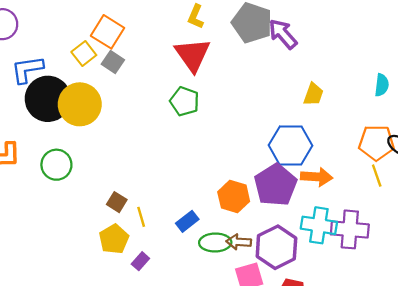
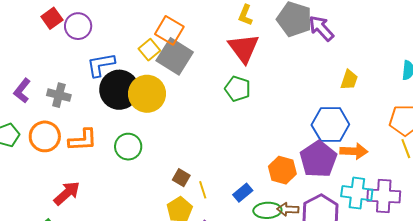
gray square: (113, 62) -> (175, 56), size x1.8

